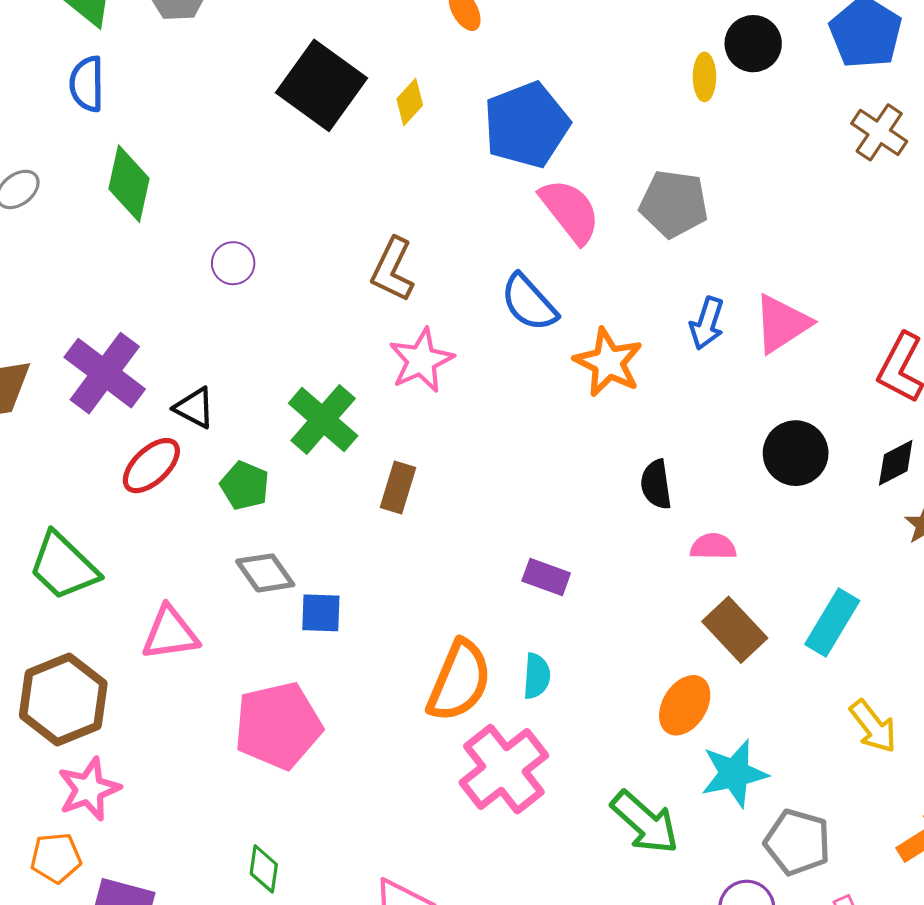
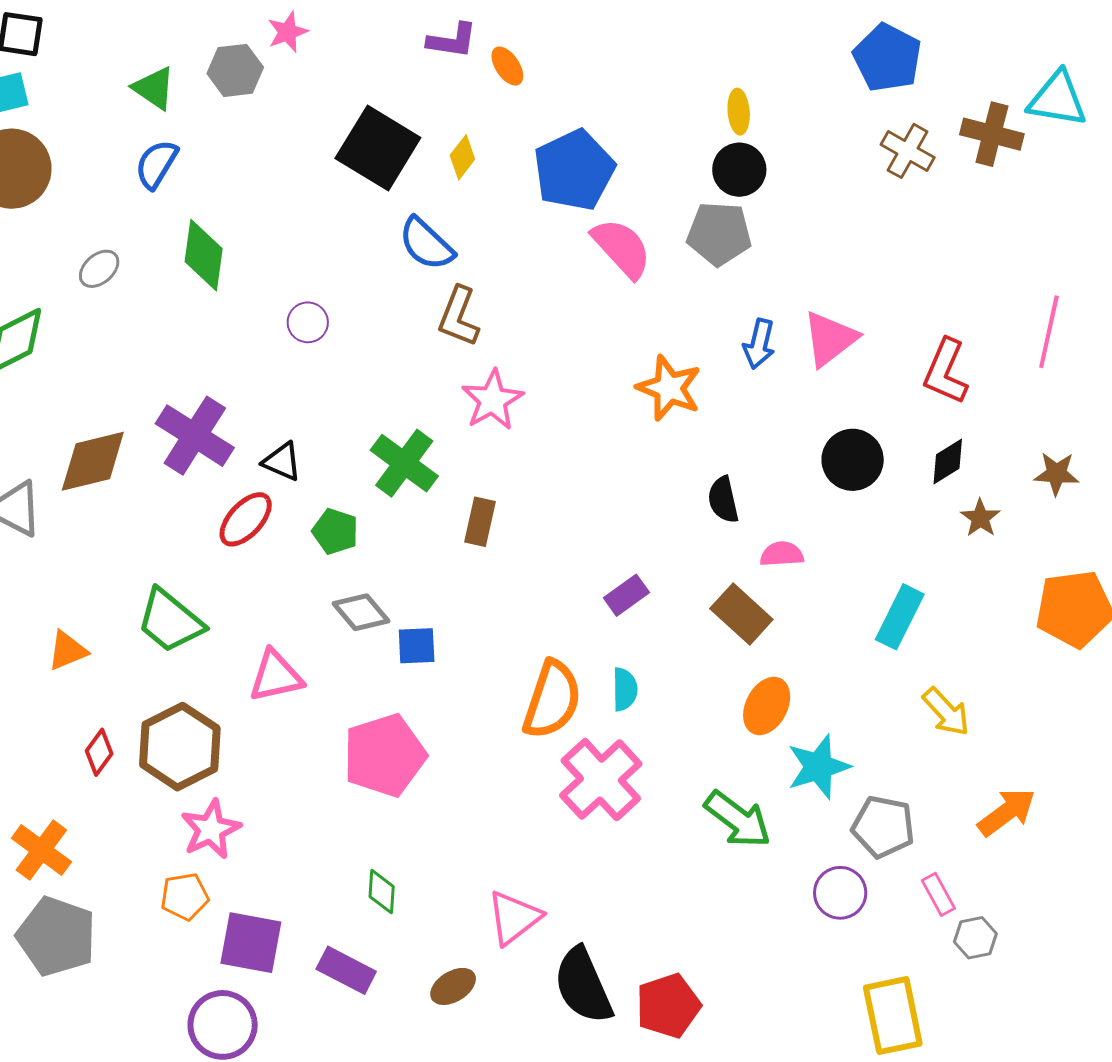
black circle: (753, 44) -> (739, 170), moved
blue semicircle: (87, 84) -> (156, 164), turned 36
blue semicircle: (529, 303) -> (426, 244), moved
purple rectangle: (546, 577) -> (626, 595), turned -51
brown rectangle: (735, 630) -> (741, 614), moved

